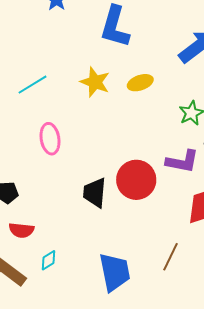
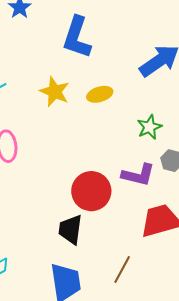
black trapezoid: (95, 193) -> (70, 229), moved

